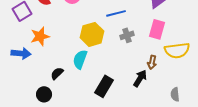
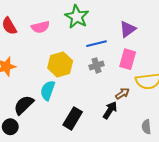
blue line: (116, 13) -> (96, 44), moved
brown arrow: (152, 62) -> (122, 94), turned -136
black semicircle: (57, 73) -> (24, 105), size x1.5

